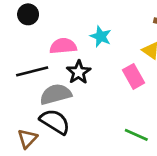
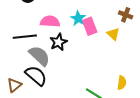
pink rectangle: (134, 76) -> (90, 26), moved
gray semicircle: (56, 94) -> (39, 56), turned 50

